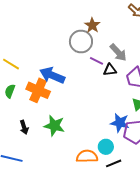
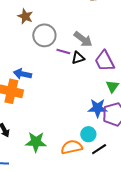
brown star: (92, 25) -> (25, 16), moved
blue arrow: (52, 75) -> (22, 74), size x0.7
green star: (54, 126) -> (36, 142), moved

